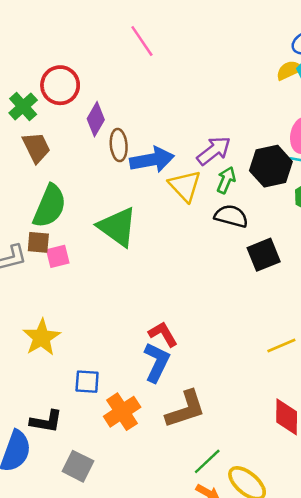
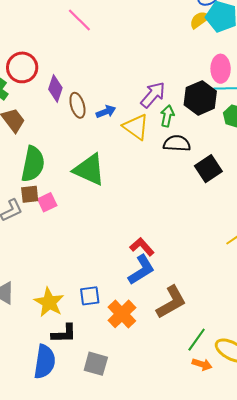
blue arrow: (152, 160) -> (106, 112), size x0.6
yellow star: (41, 337) -> (49, 302), moved
blue L-shape: (157, 362) -> (141, 270), turned 44

